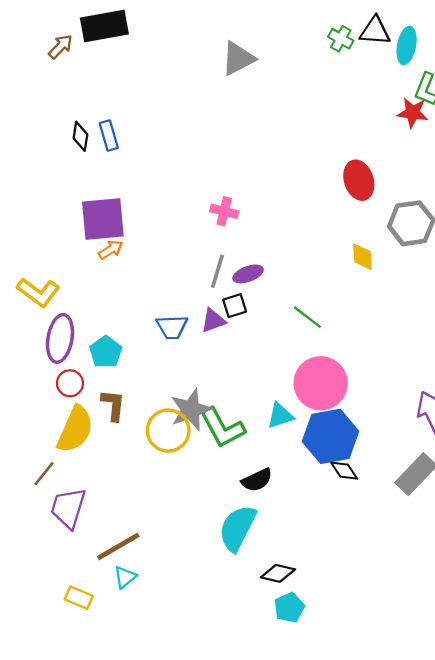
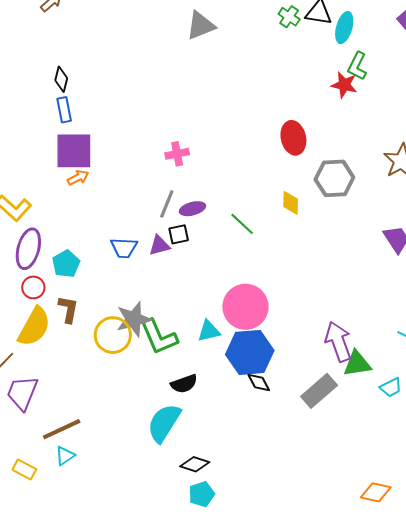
blue rectangle: (109, 136) -> (64, 110), moved
pink cross: (224, 211) -> (177, 154), turned -30
green line: (307, 317) -> (242, 224), moved

